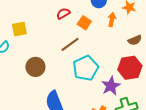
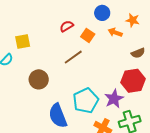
orange arrow: (112, 20) -> (115, 32), turned -80
cyan pentagon: (86, 68) -> (86, 101), moved

